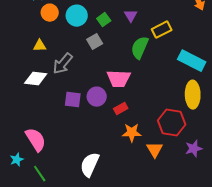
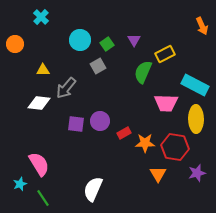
orange circle: (50, 13) -> (15, 44), moved
pink trapezoid: (119, 79) -> (166, 103), moved
orange star: (132, 133) -> (145, 143), moved

